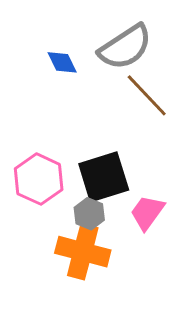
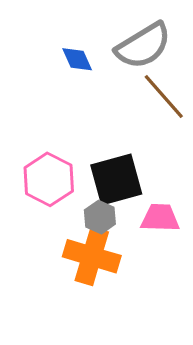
pink trapezoid: (147, 212) -> (160, 218), turned 54

